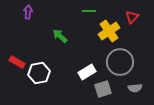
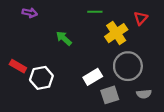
purple arrow: (28, 12) -> (30, 13), turned 96

